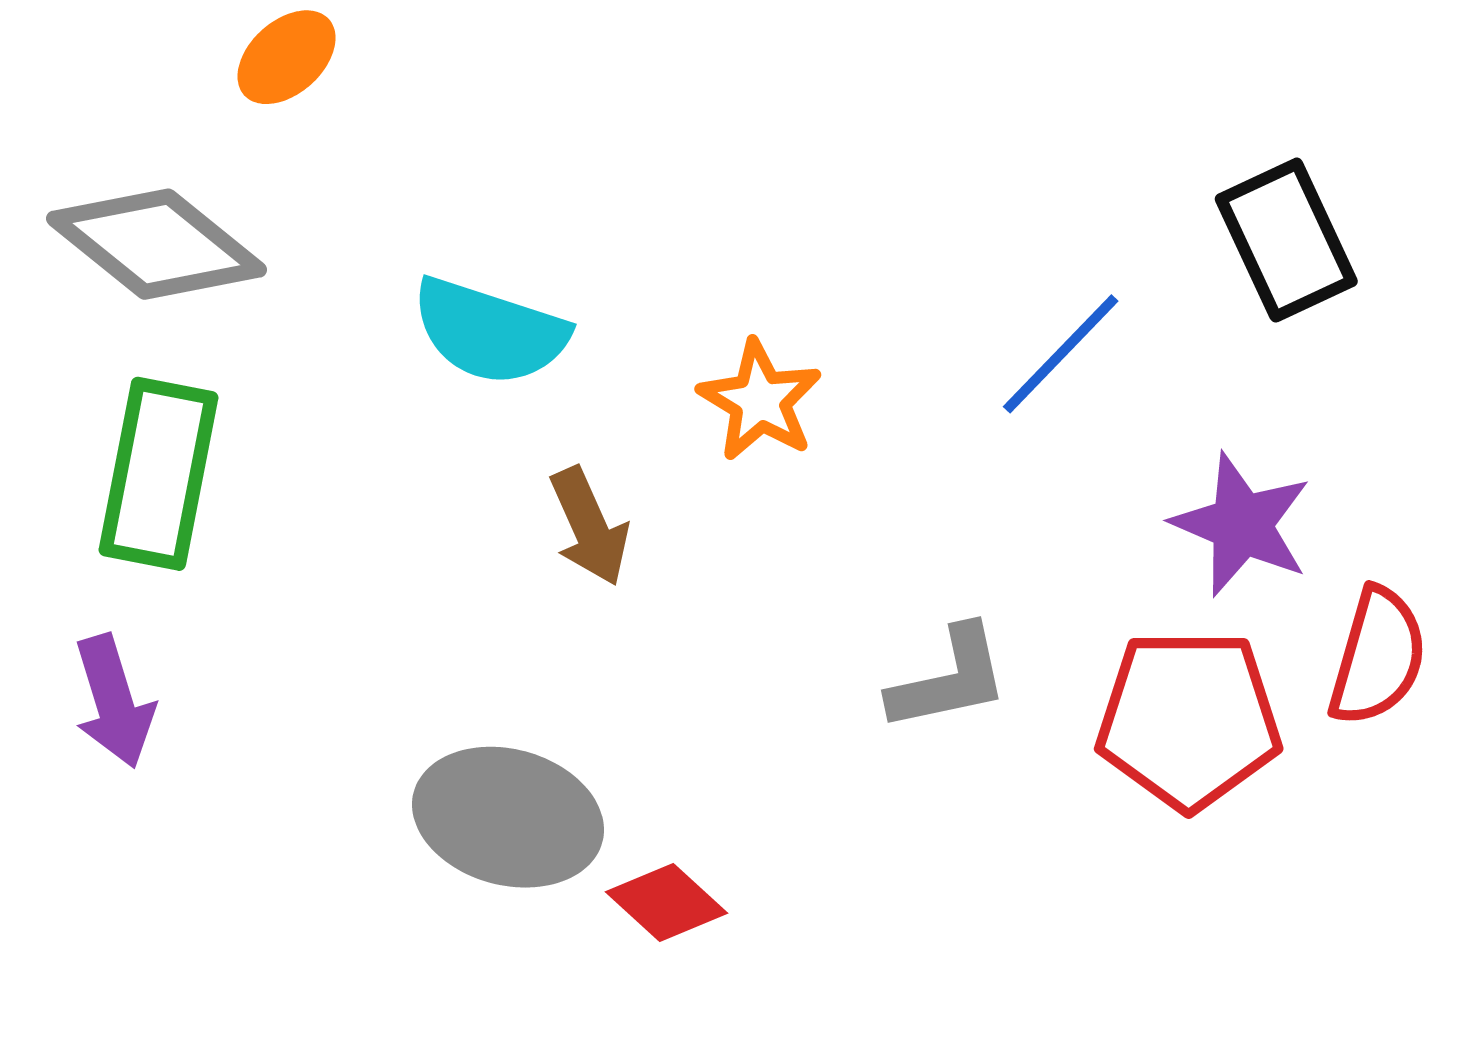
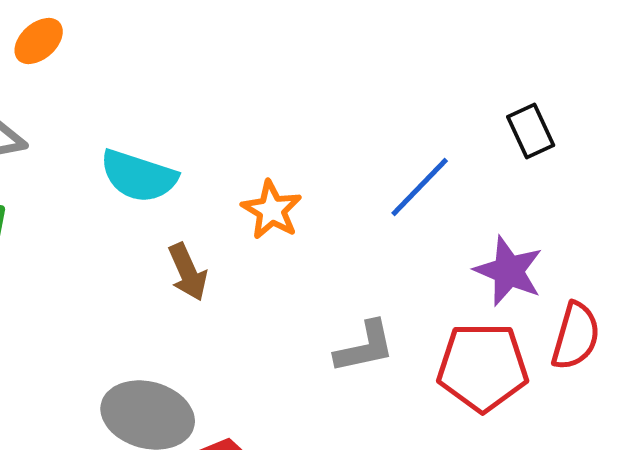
black rectangle: (1286, 240) -> (531, 131), size x0.7

